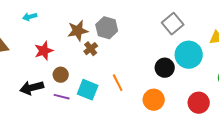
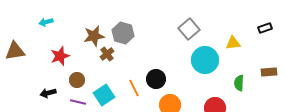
black circle: (165, 68) -> (156, 79), moved
black arrow: (32, 88) -> (48, 93), size x0.7
cyan square: (88, 90) -> (104, 95), turned 35

